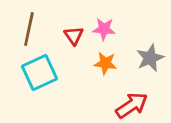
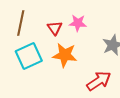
orange star: (105, 63) -> (65, 55), moved, size x1.4

